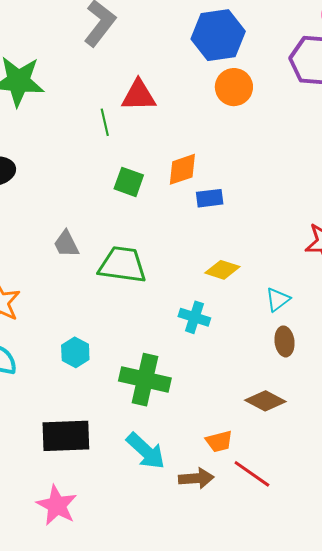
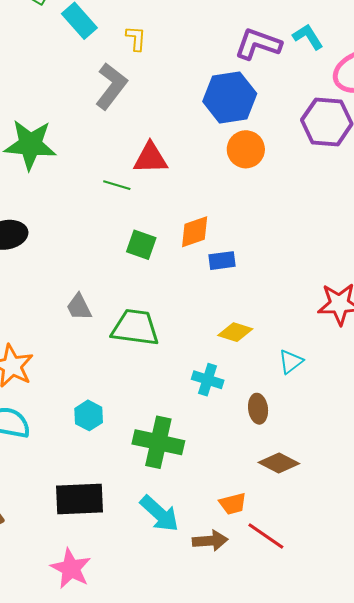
green line: (105, 122) -> (117, 185), turned -60
brown ellipse: (284, 341) -> (258, 409), moved

